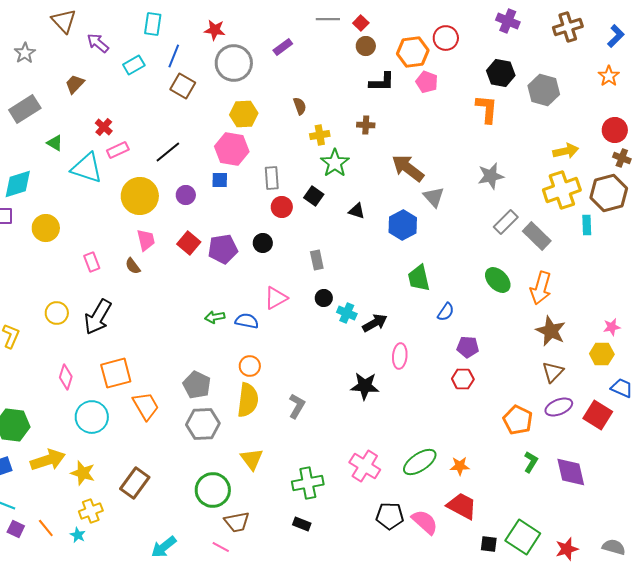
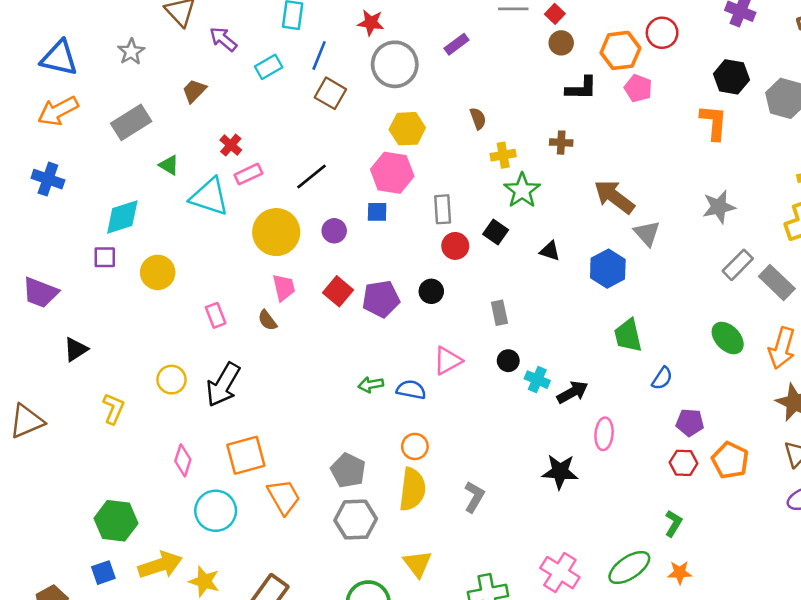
orange pentagon: (518, 420) -> (730, 460), moved
green L-shape: (531, 462) -> (673, 523), moved

